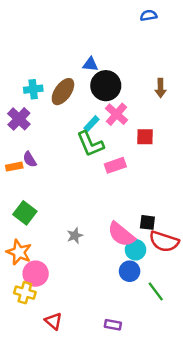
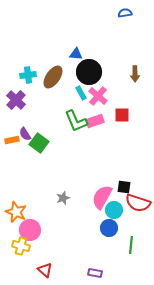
cyan rectangle: (92, 124) -> (81, 93), moved, turned -72
pink rectangle: (115, 165) -> (95, 121), moved
green square: (25, 213) -> (39, 143), moved
pink semicircle: (121, 234) -> (102, 197), turned 80
green line: (156, 291) -> (131, 245), turned 42

